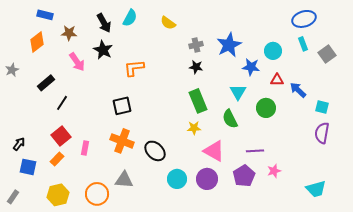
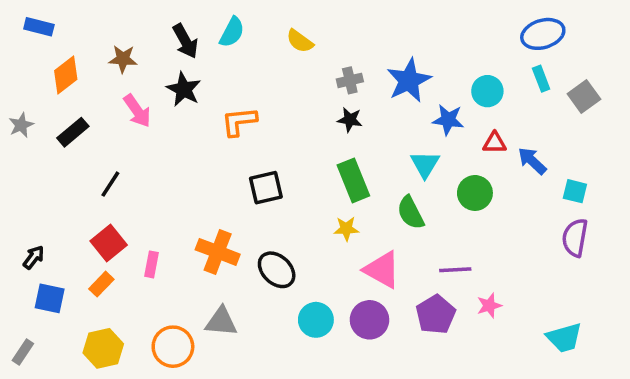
blue rectangle: (45, 15) -> (39, 27), moved
black rectangle: (46, 83) -> (73, 132), moved
black square: (122, 106) -> (266, 188), moved

